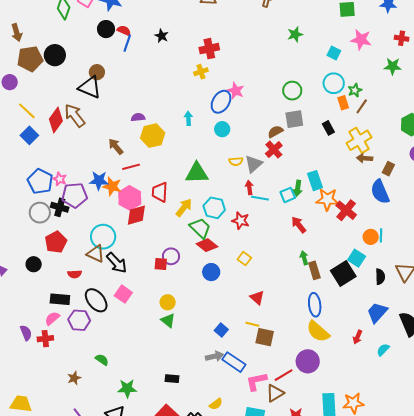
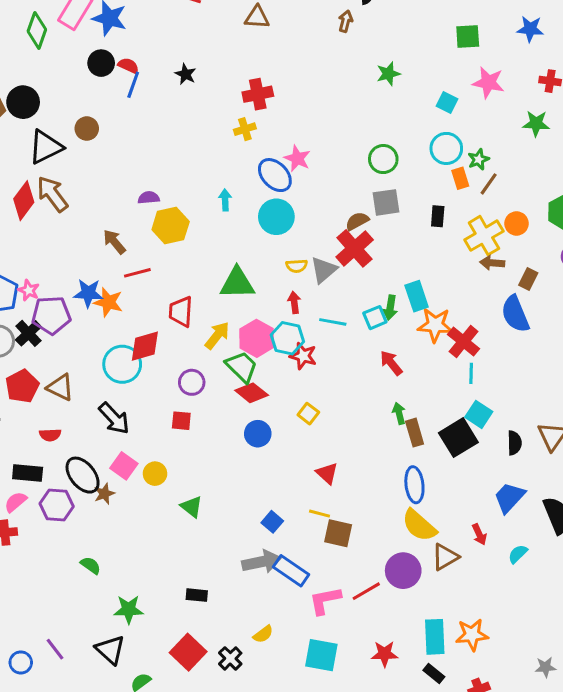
black triangle: (90, 87) -> (46, 147), moved, turned -50
blue ellipse: (221, 102) -> (275, 175), turned -75
black rectangle: (328, 128) -> (438, 216), turned 32
cyan circle: (222, 129) -> (276, 217), size x1.5
red cross: (274, 150) -> (355, 248), size x1.4
red arrow: (249, 188) -> (294, 302), moved
pink hexagon: (130, 198) -> (257, 338), moved
black cross: (60, 207) -> (28, 333), turned 30
cyan hexagon: (214, 208) -> (287, 338), moved
cyan line: (381, 235) -> (471, 373), moved
cyan circle: (103, 237) -> (122, 364), moved
orange circle: (371, 237) -> (517, 223), moved
brown triangle: (96, 254) -> (60, 387), moved
purple circle: (171, 256) -> (192, 382), moved
yellow circle: (168, 302) -> (155, 474), moved
red arrow: (358, 337) -> (479, 534), turned -48
gray arrow: (215, 356) -> (262, 562), size x1.4
brown star: (74, 378) -> (104, 494), moved
brown triangle: (275, 393) -> (445, 557), moved

